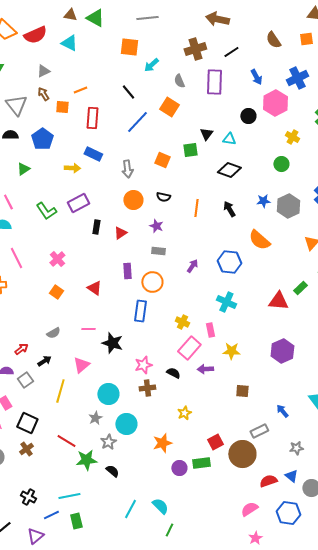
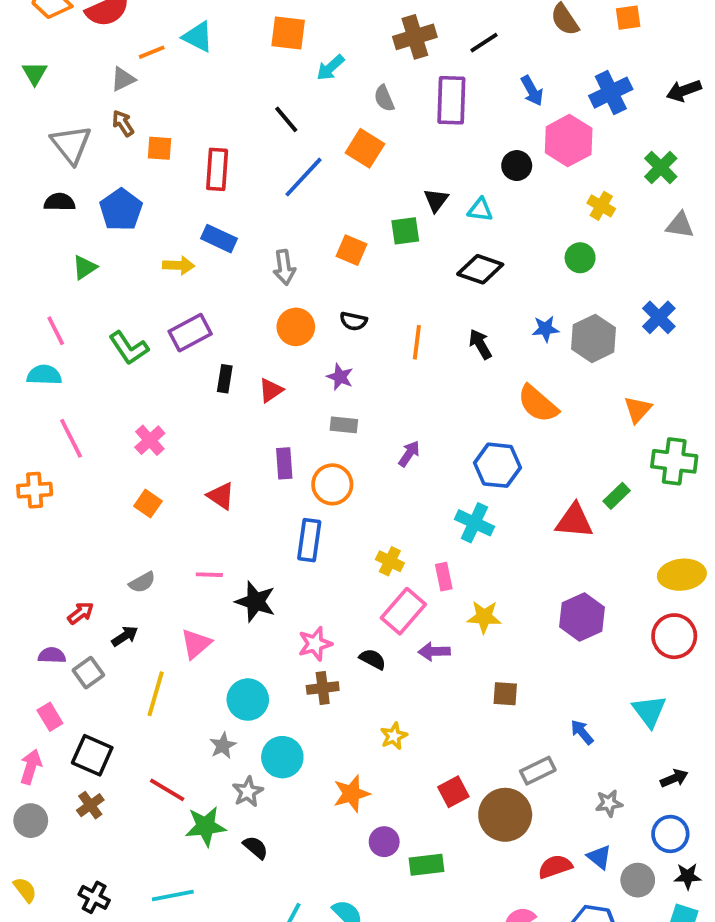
cyan triangle: (69, 43) -> (198, 37), moved
orange line: (80, 90) -> (152, 52), moved
blue hexagon: (229, 262) -> (497, 465), moved
green rectangle: (201, 463) -> (426, 865), moved

